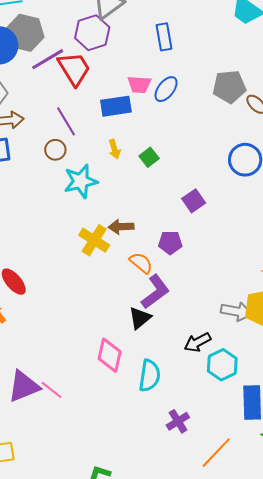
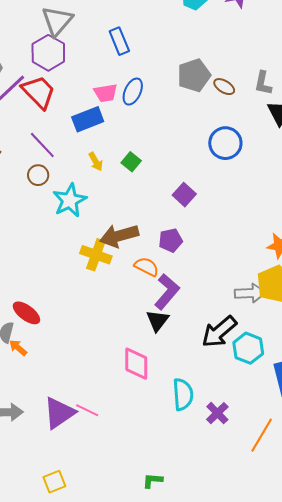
brown arrow: (121, 227) -> (119, 236), size x1.5
black arrow: (198, 342) -> (219, 332), size x1.4
cyan semicircle: (150, 376) -> (183, 394), moved

